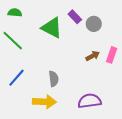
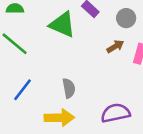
gray circle: (94, 24) -> (126, 18), moved
brown arrow: (93, 56) -> (115, 46), moved

